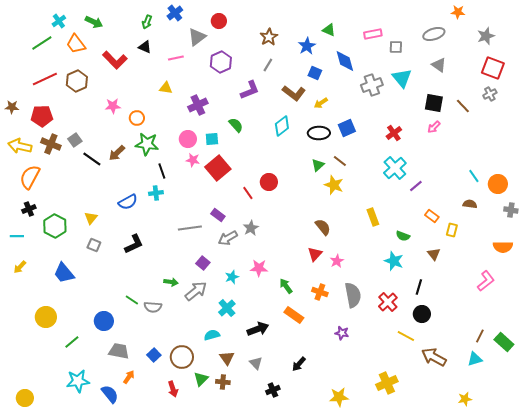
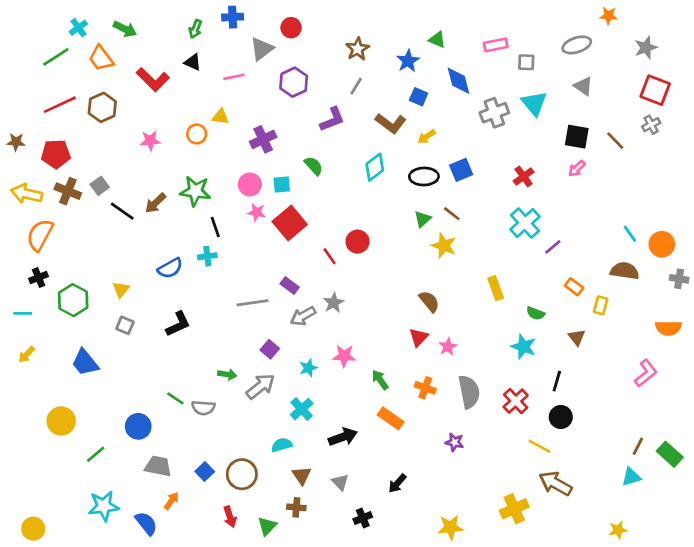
blue cross: (175, 13) -> (233, 17), turned 35
orange circle: (137, 118) -> (197, 134), moved
brown semicircle: (470, 204) -> (625, 271), size x1.5
brown arrow: (434, 357) -> (555, 483), moved
green triangle: (201, 379) -> (267, 526), moved

